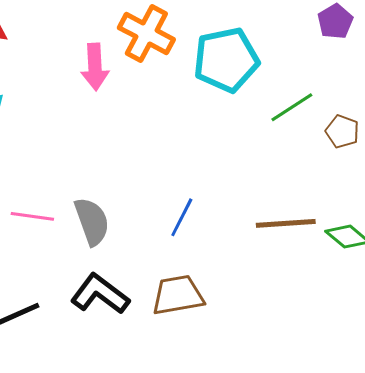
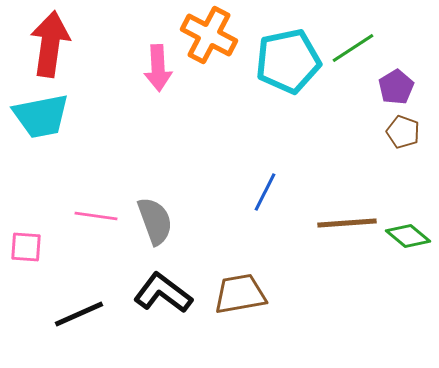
purple pentagon: (335, 21) -> (396, 87), moved
green line: (292, 107) -> (353, 48), moved
blue line: (182, 217) -> (265, 192), moved

